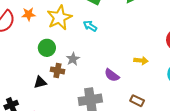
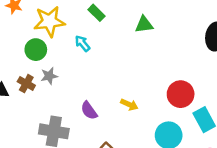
green circle: (47, 48) -> (36, 50), moved

